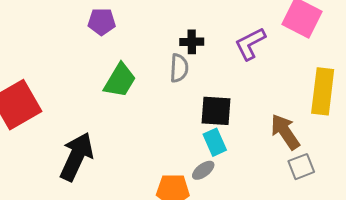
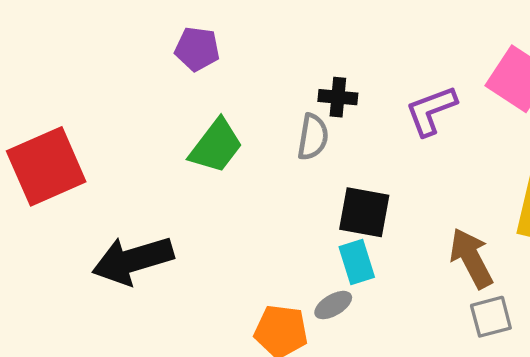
black arrow: (76, 157) -> (133, 260), turned -138

